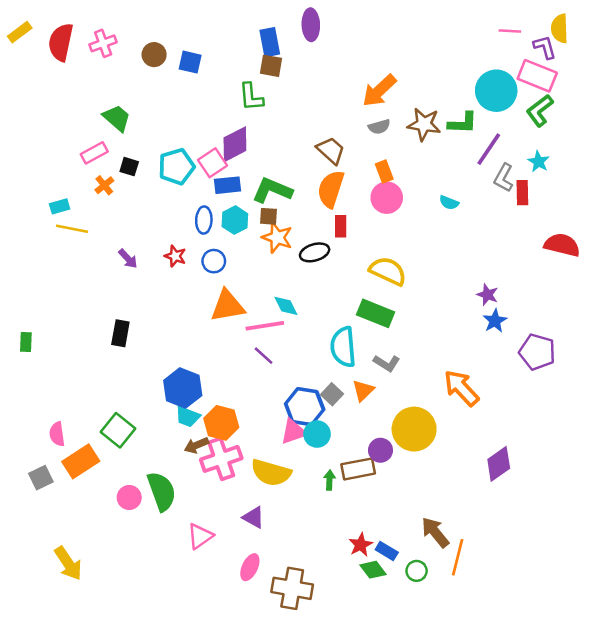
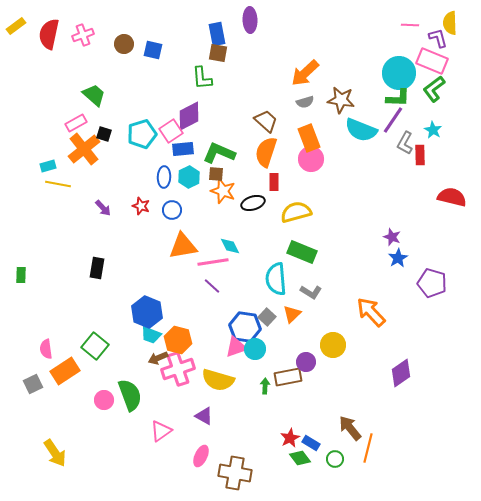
green L-shape: (463, 123) -> (398, 98), moved
orange rectangle: (384, 172) -> (309, 138), size x1.5
orange cross: (104, 185) -> (84, 149), size x2.0
cyan semicircle: (449, 203) -> (361, 130), moved, size x2.0
yellow semicircle: (388, 271) -> (296, 212), moved, turned -40
yellow circle: (414, 429) -> (333, 345), size x0.7

